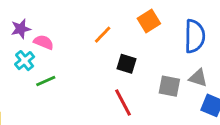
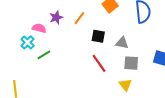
purple star: (21, 29) -> (56, 17), moved
gray triangle: (198, 78) -> (122, 43), moved
gray square: (169, 86) -> (131, 63), moved

